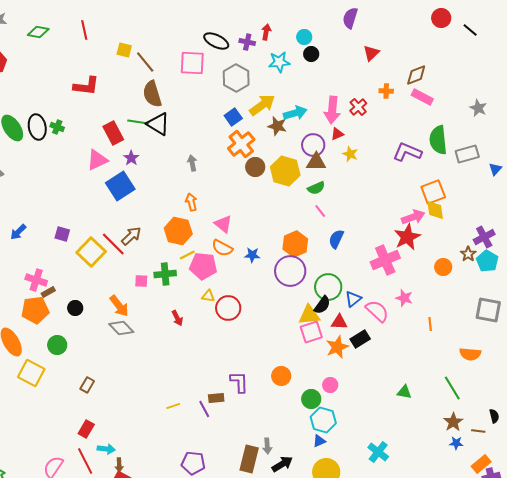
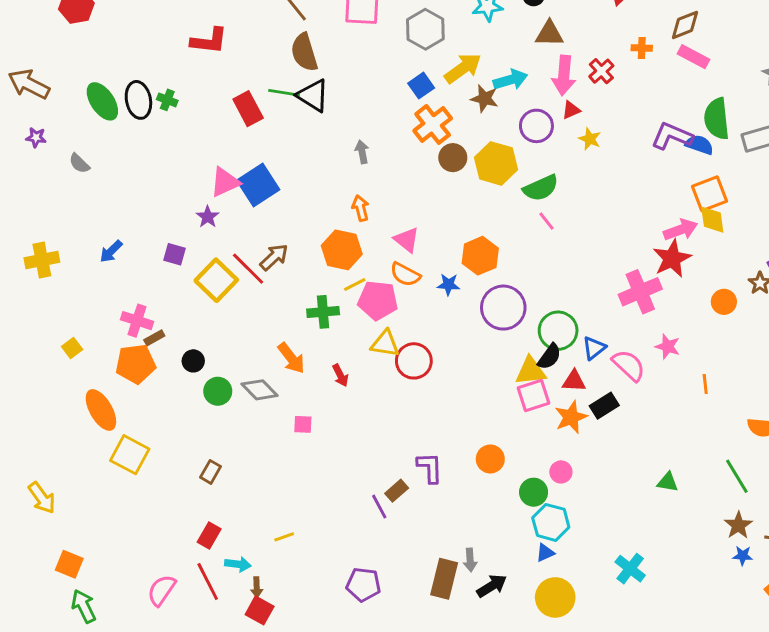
purple star: (131, 158) -> (208, 217), moved
pink triangle: (97, 160) -> (225, 182), moved
brown triangle: (316, 162) -> (549, 34), moved
green semicircle: (316, 188) -> (541, 188), size x1.4
blue semicircle: (336, 239) -> (699, 145), moved, turned 84
orange hexagon: (295, 244) -> (480, 256), moved
pink square: (141, 281) -> (303, 424), moved
yellow triangle: (208, 296) -> (385, 344), size x1.5
orange arrow: (119, 306) -> (291, 358), moved
green circle: (57, 345) -> (218, 391), moved
brown rectangle: (216, 398) -> (397, 491), turned -35
yellow line: (173, 406) -> (284, 537), moved

